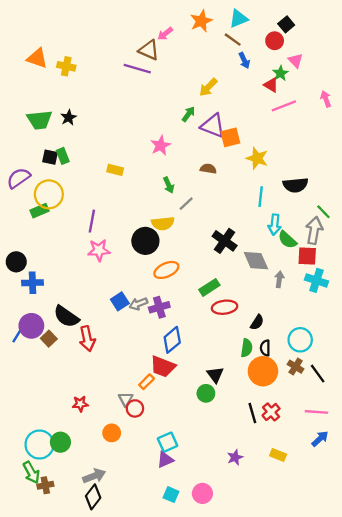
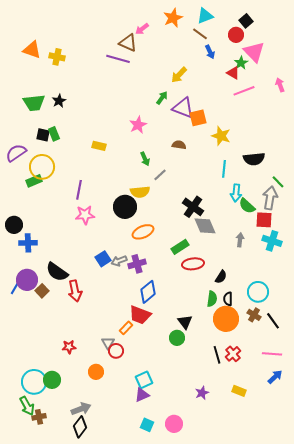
pink triangle: (296, 61) -> (254, 52), size x1.6
gray diamond: (256, 261) -> (205, 226), moved

